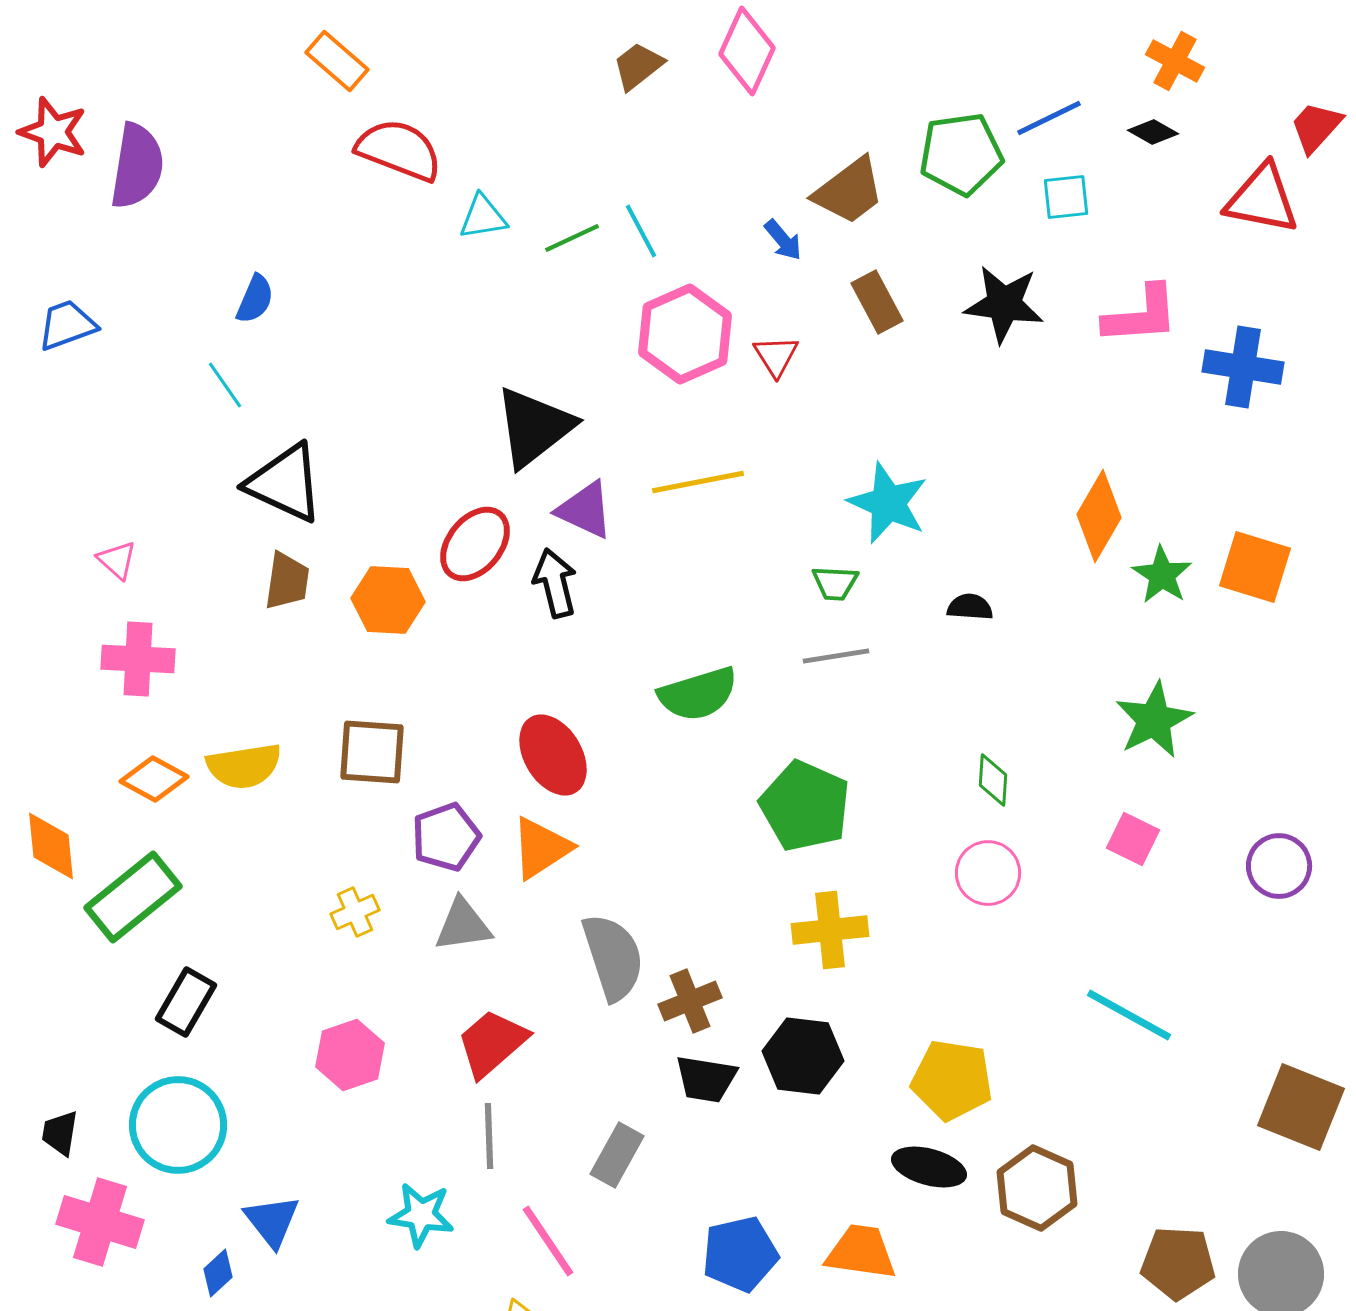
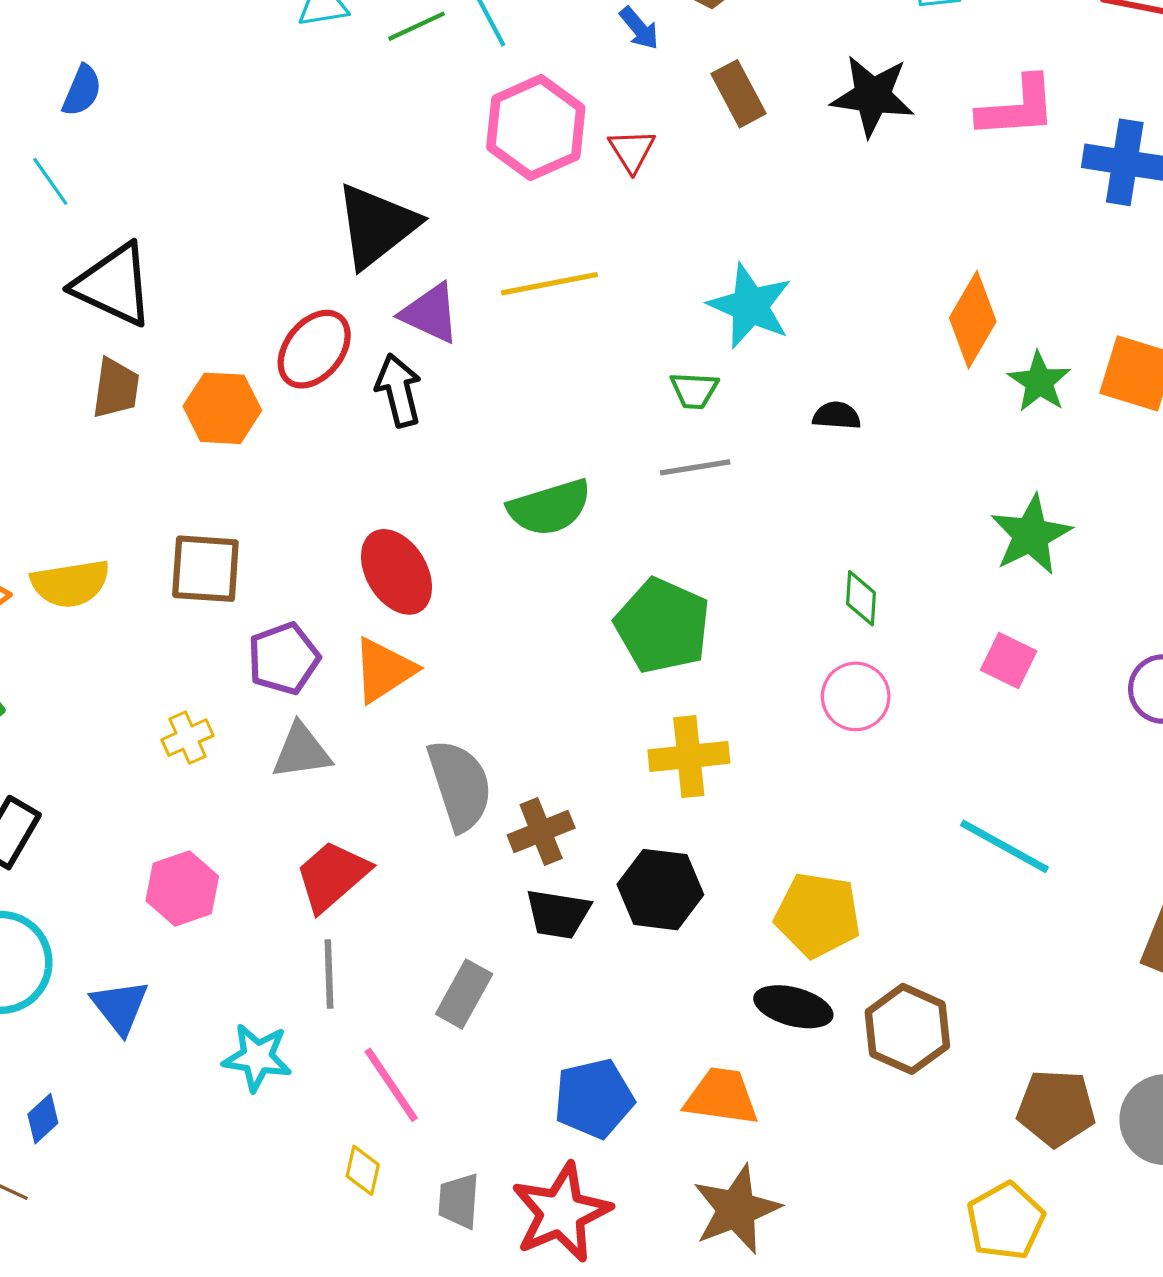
blue triangle: (272, 1221) -> (120, 1007), moved

